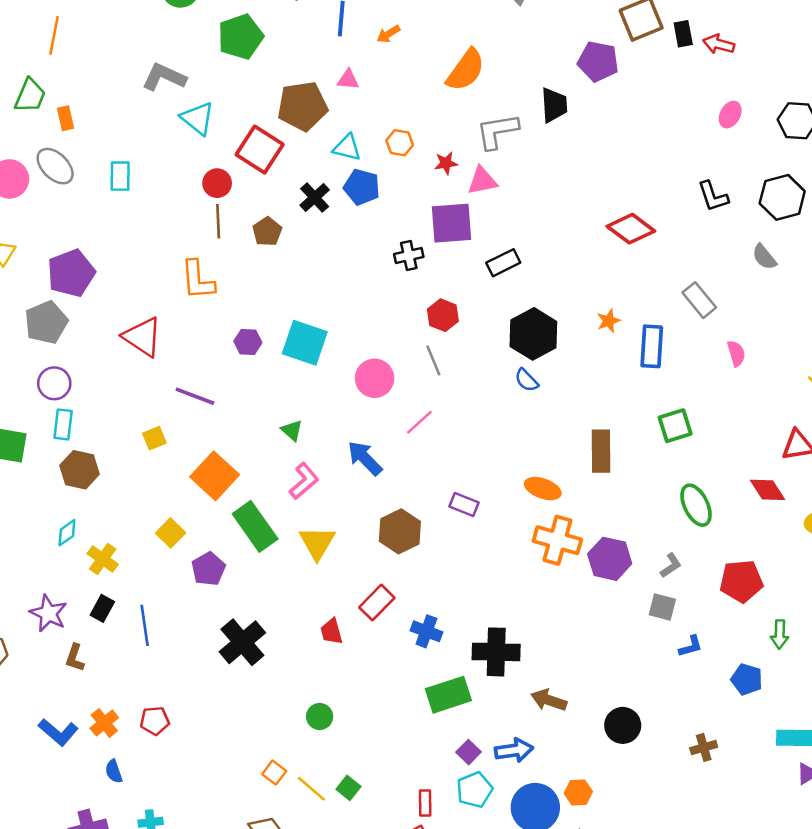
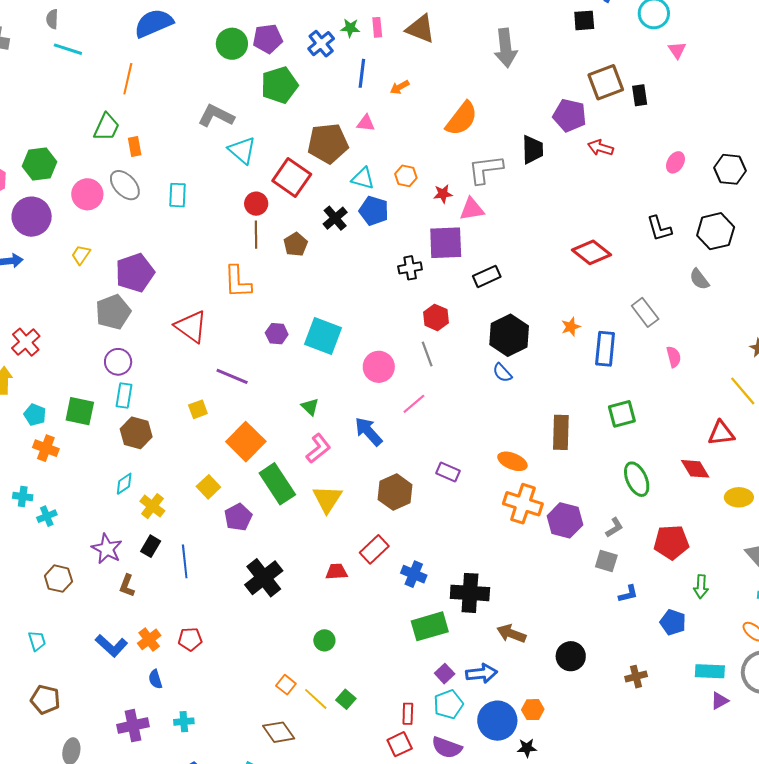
red arrow: (719, 44) -> (601, 148), moved
red trapezoid: (331, 632) -> (336, 572), turned 100

